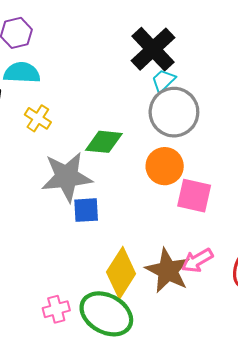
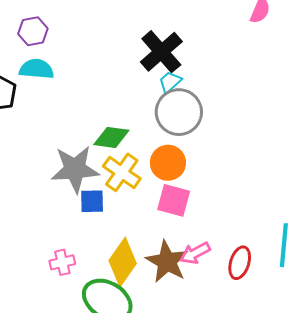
yellow cross: (38, 118) -> (122, 172), moved, size x1.5
pink square: (194, 196) -> (174, 200), moved
pink cross: (56, 309) -> (62, 262), moved

